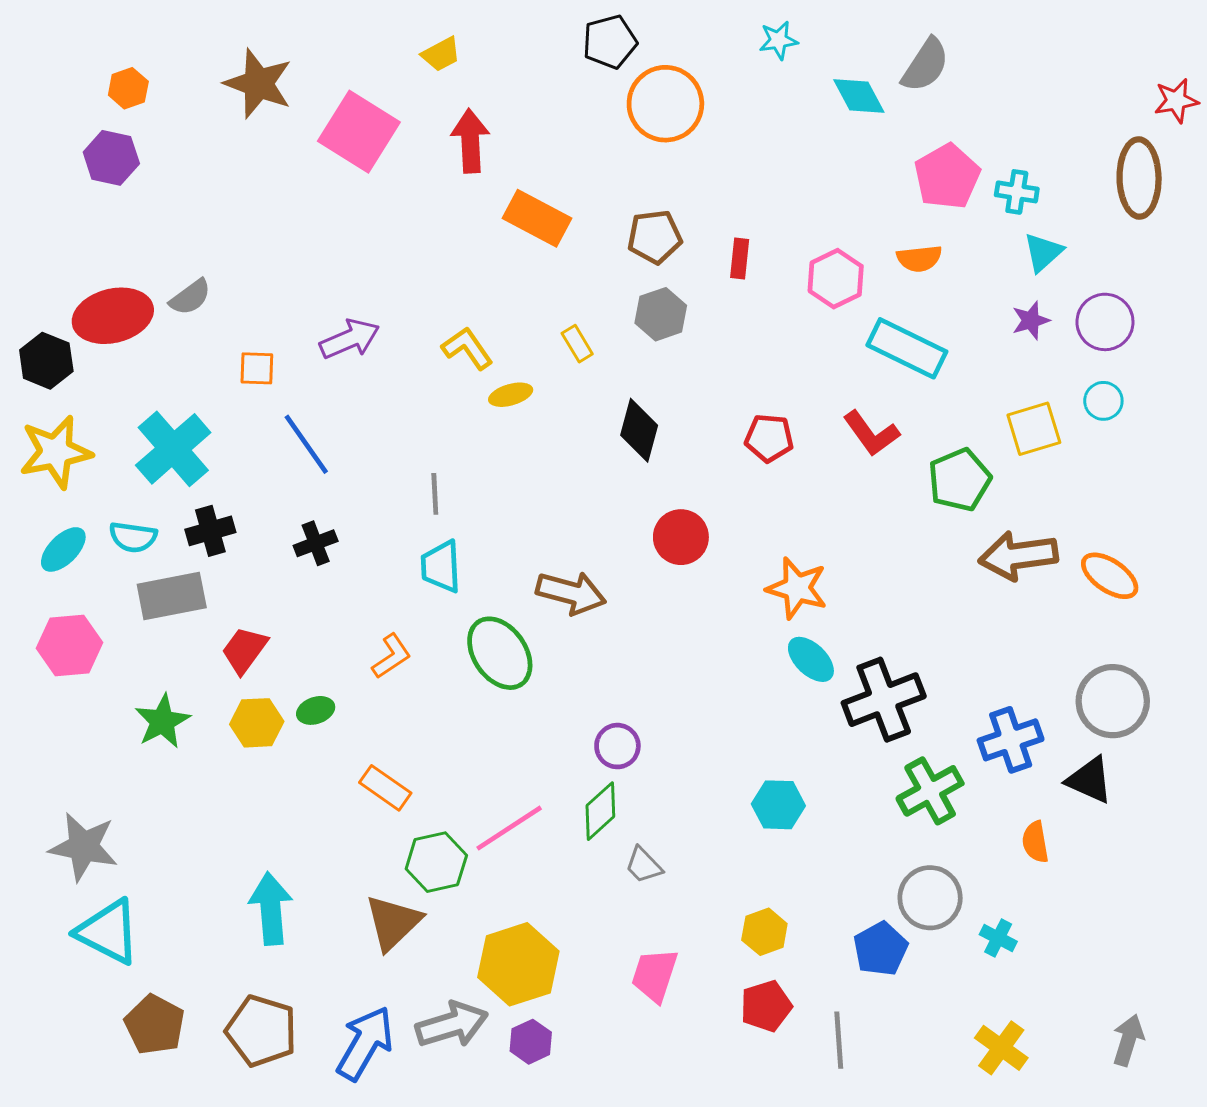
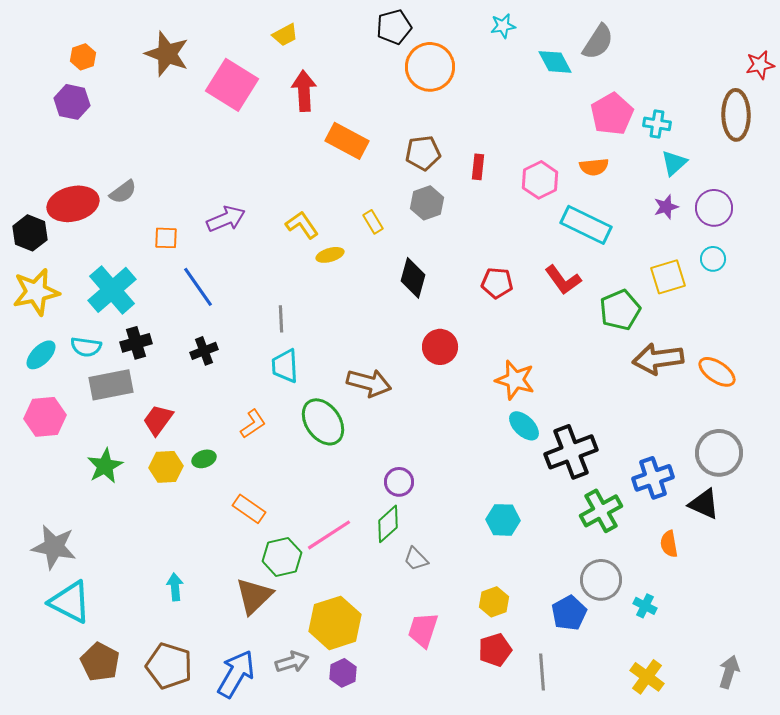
cyan arrow: (271, 909) -> (175, 587), size x0.6
gray arrow: (452, 1025) -> (292, 662), size x0.7

